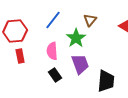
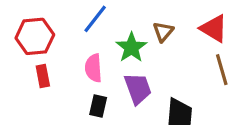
brown triangle: (90, 20) -> (163, 32), moved
black rectangle: (55, 75) -> (98, 106), turned 48

